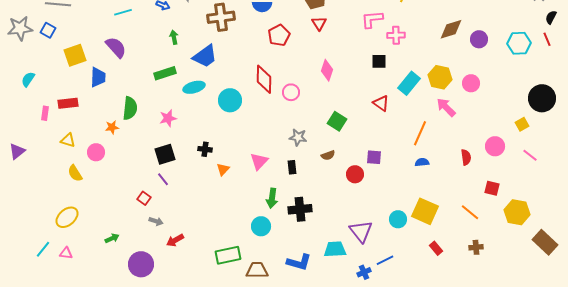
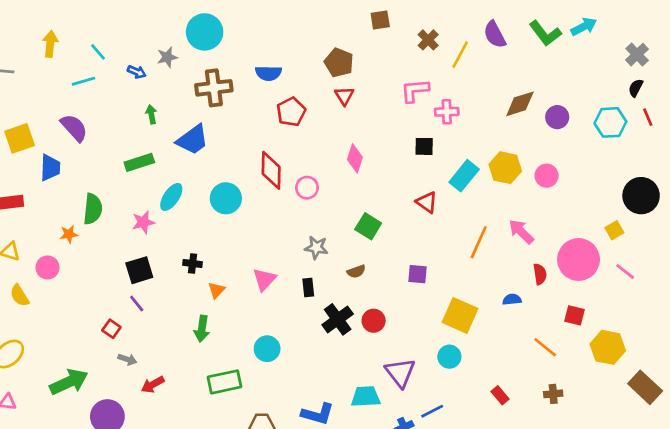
black semicircle: (551, 17) -> (636, 88), moved
cyan ellipse: (194, 87) -> (171, 197), moved, turned -40
pink arrow: (446, 107) -> (521, 232), moved
pink circle: (495, 146) -> (578, 260), size x1.6
blue semicircle: (422, 162) -> (512, 299), moved
red circle: (355, 174) -> (374, 321), moved
green arrow: (272, 198) -> (202, 329), moved
black cross: (300, 209) -> (338, 319), moved, turned -30
yellow square: (425, 211) -> (460, 315), moved
cyan circle: (261, 226) -> (267, 349), moved
green arrow: (112, 238) -> (69, 382), size x2.0
green rectangle: (228, 255) -> (225, 382), moved

